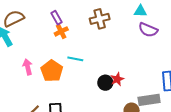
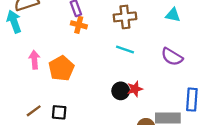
purple semicircle: (148, 30) -> (172, 57), moved
orange cross: (61, 31) -> (79, 25), turned 32
cyan line: (75, 59) -> (125, 49), moved

